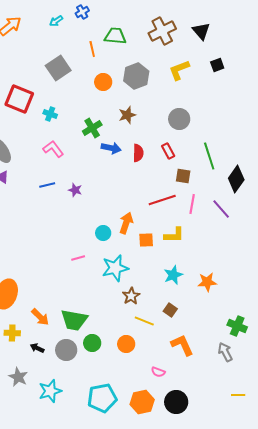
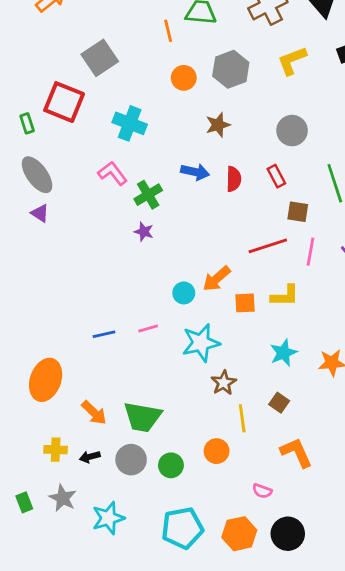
gray square: (58, 68) -> (100, 58), moved
cyan cross: (50, 114) -> (130, 123), moved, size x1.6
green cross: (92, 128) -> (148, 195), moved
blue line: (47, 185) -> (104, 334), moved
orange arrow: (126, 223) -> (217, 279), turned -150
yellow line: (144, 321) -> (242, 418), turned 60
yellow cross: (12, 333) -> (56, 450), moved
green circle: (92, 343) -> (171, 465), moved
black arrow: (37, 348) -> (90, 457), turned -40

